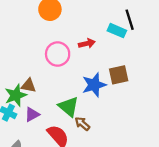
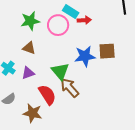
cyan rectangle: (117, 31) -> (71, 12), moved
green star: (16, 95) -> (30, 21), moved
brown arrow: (82, 124) -> (70, 88), size x1.5

